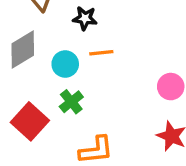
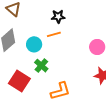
black star: (85, 18) -> (58, 16), moved

